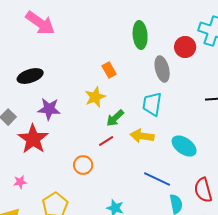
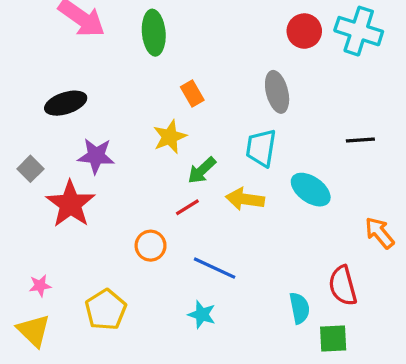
green ellipse: (140, 35) -> (154, 33), moved
red circle: (185, 47) -> (304, 31), moved
cyan ellipse: (184, 146) -> (311, 190), moved
blue line: (157, 179) -> (215, 268), moved
pink star: (20, 182) -> (40, 286), moved

